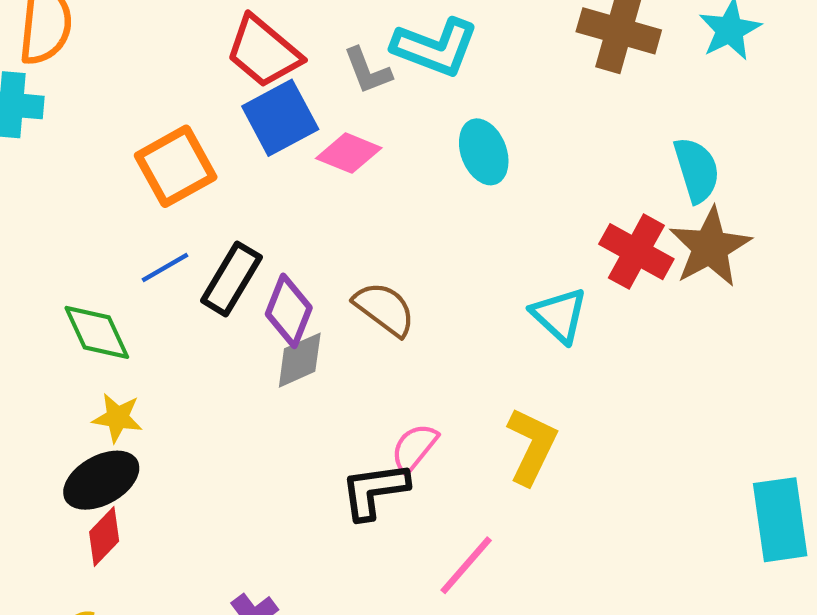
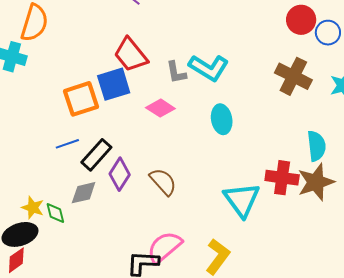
blue square: (280, 118) -> (114, 84), moved
red cross: (636, 252) -> (282, 178), turned -32
cyan triangle: (559, 315) -> (242, 200), size x1.4
green diamond: (97, 332) -> (55, 213), moved, size x0.7
gray diamond: (300, 360) -> (84, 193), moved
pink semicircle: (414, 448) -> (164, 247), size x1.5

